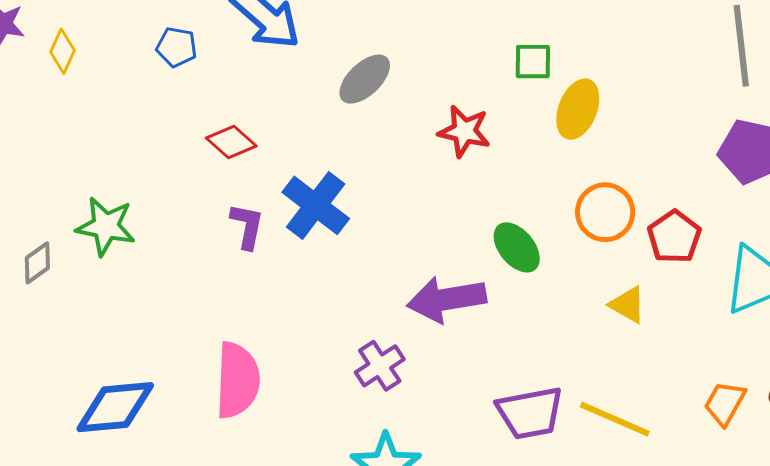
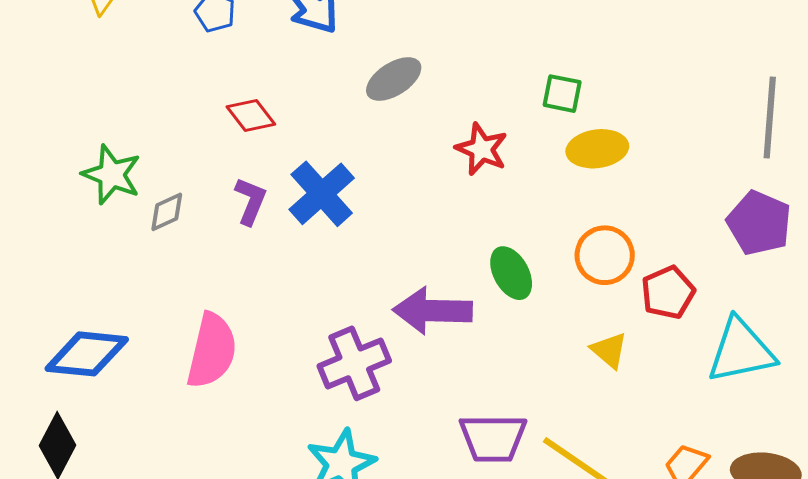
yellow ellipse: (578, 109) -> (597, 149), turned 50
gray diamond: (37, 263) -> (167, 212), moved
purple cross: (380, 366) -> (354, 363), size x1.4

